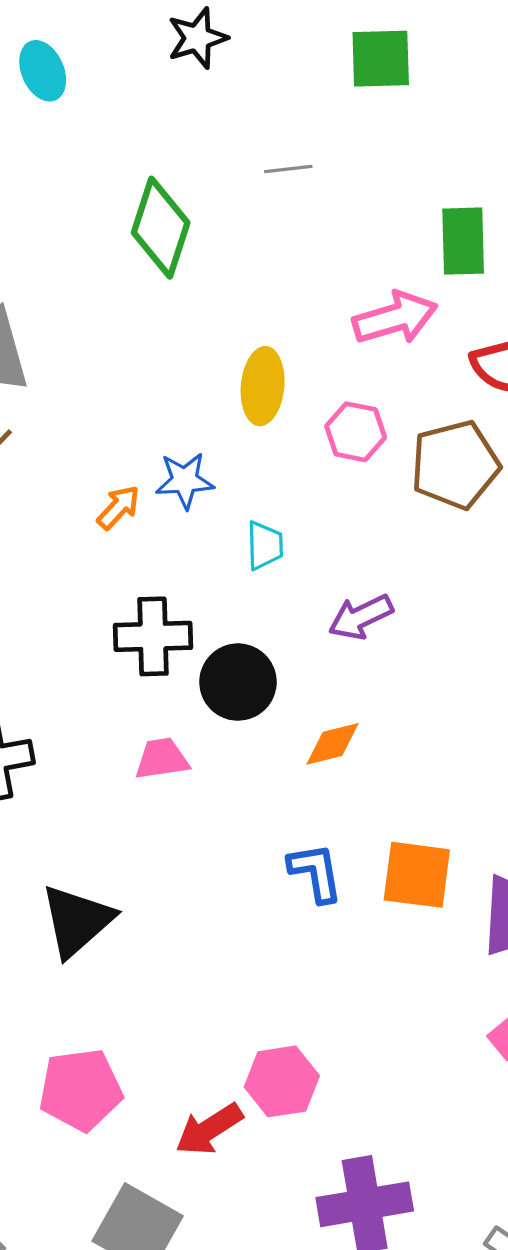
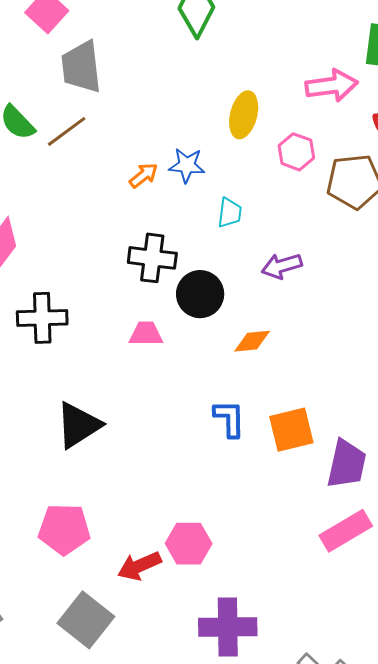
orange square: (417, 875) -> (291, 430), turned -30

